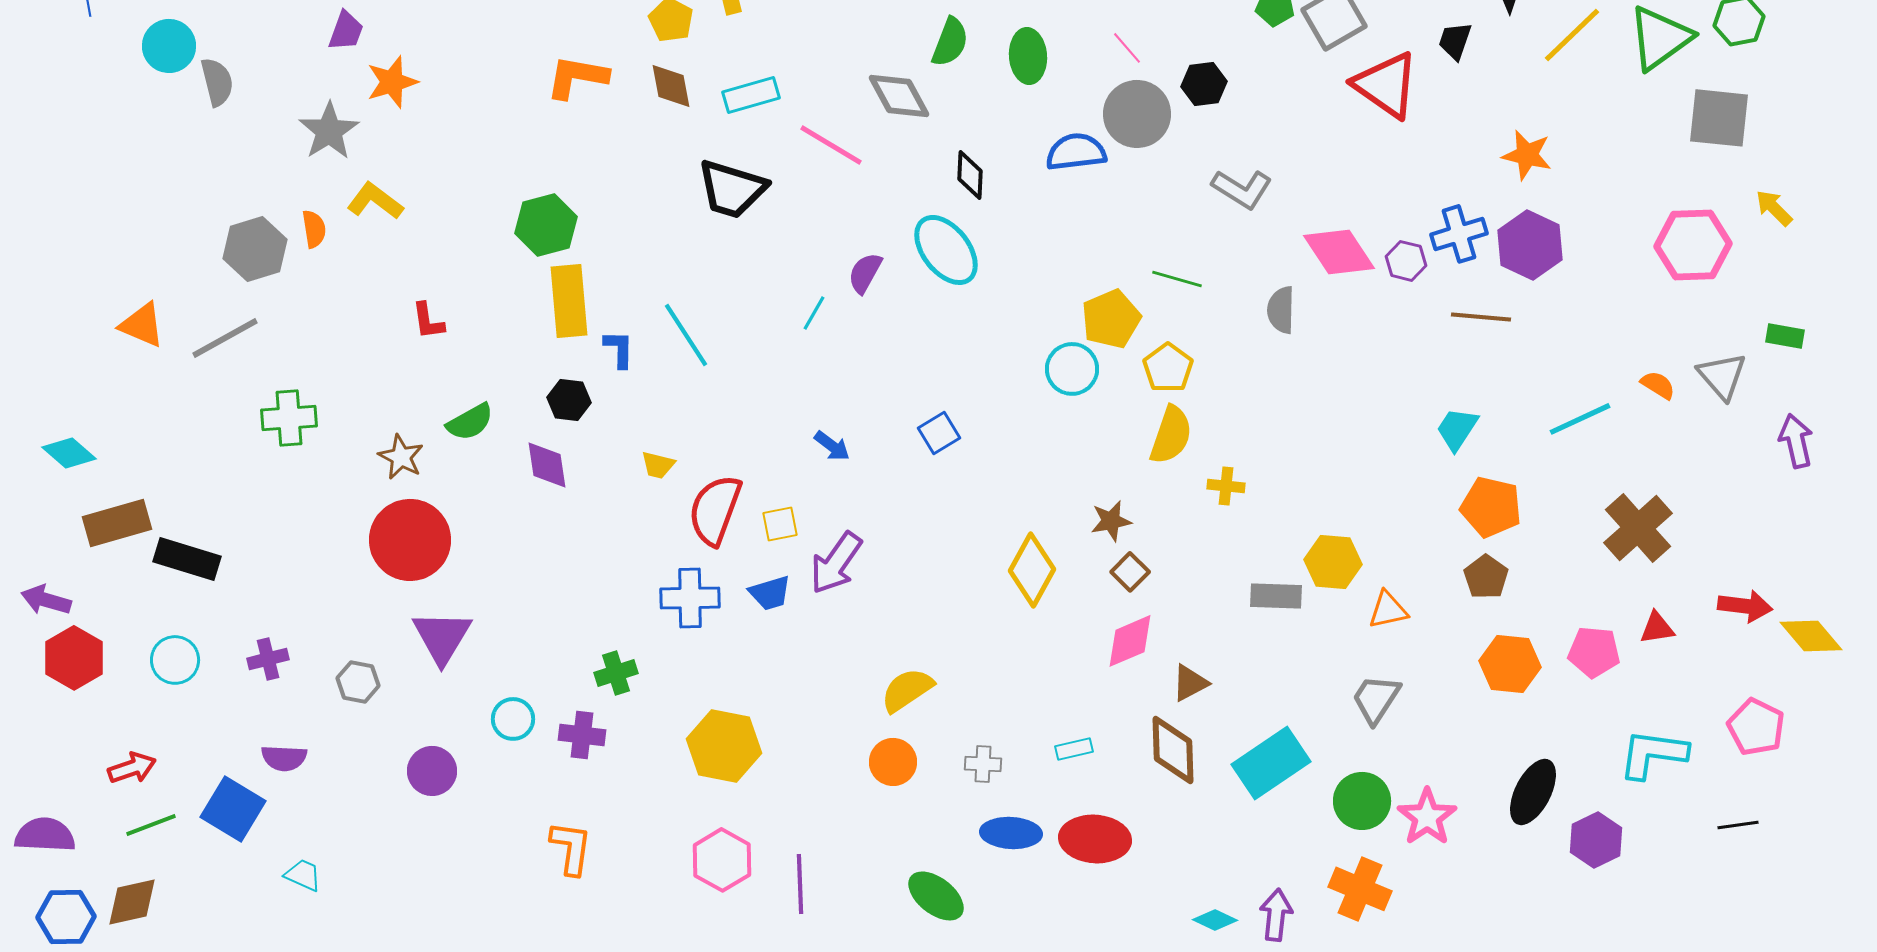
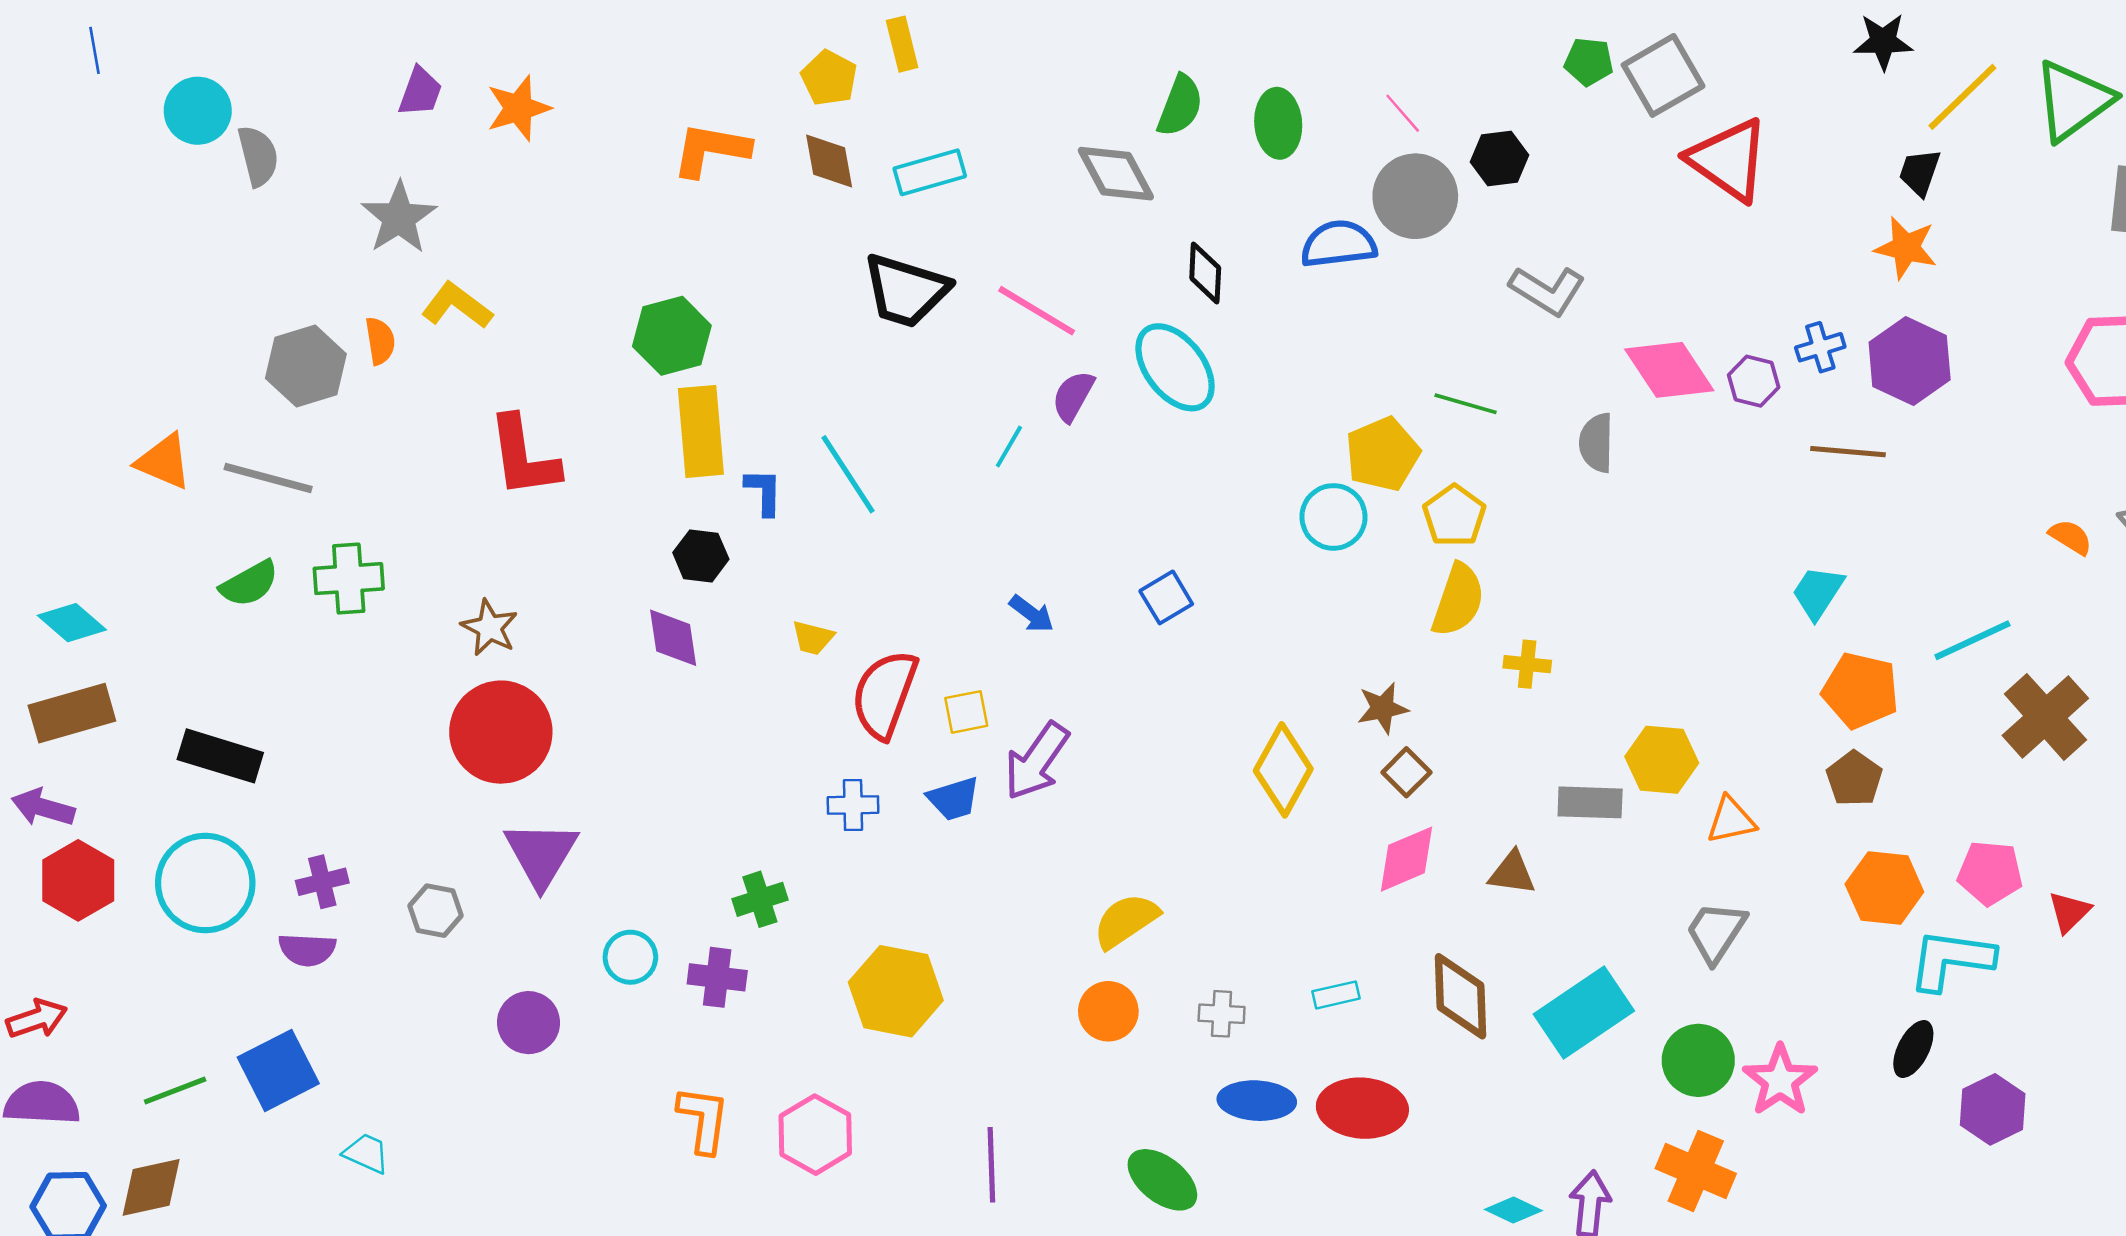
black trapezoid: (1455, 41) -> (1920, 172), moved
orange star: (392, 82) -> (518, 108), moved
pink line: (831, 145) -> (1037, 311), moved
blue cross: (1459, 234) -> (1820, 347), size x0.7
red L-shape: (428, 321) -> (523, 457), size x1.8
gray line: (225, 338) -> (268, 478), turned 44
cyan line: (1580, 419) -> (1972, 640), moved
green semicircle: (470, 422) -> (249, 584), moved
brown rectangle: (117, 523) -> (72, 713), moved
blue cross: (690, 598) -> (853, 805), size x0.7
red triangle: (1657, 628) -> (2069, 912), moved, turned -36
cyan circle: (175, 660) -> (205, 883), size x1.6
brown triangle: (1190, 683) -> (1512, 873), moved, turned 36
cyan L-shape: (1653, 754) -> (1951, 960), moved
purple semicircle: (284, 758) -> (307, 950), moved
red arrow: (132, 768) -> (37, 1019), moved
black ellipse: (1533, 792) -> (1913, 1049), size x0.7
blue square: (233, 809) -> (278, 1070), turned 32
pink hexagon: (722, 860) -> (815, 1135), moved

